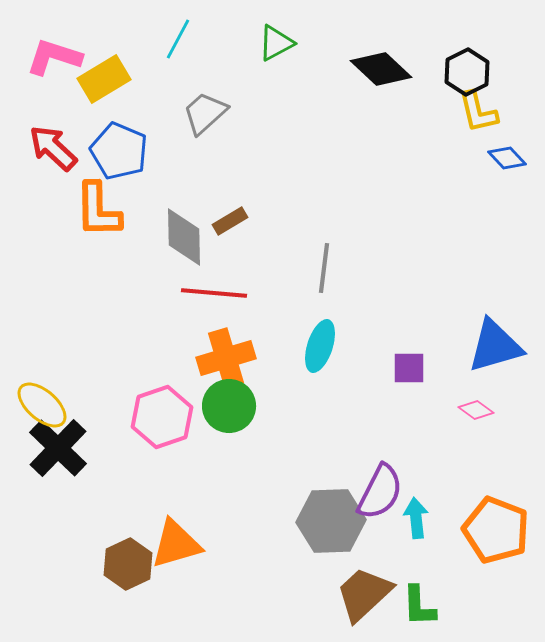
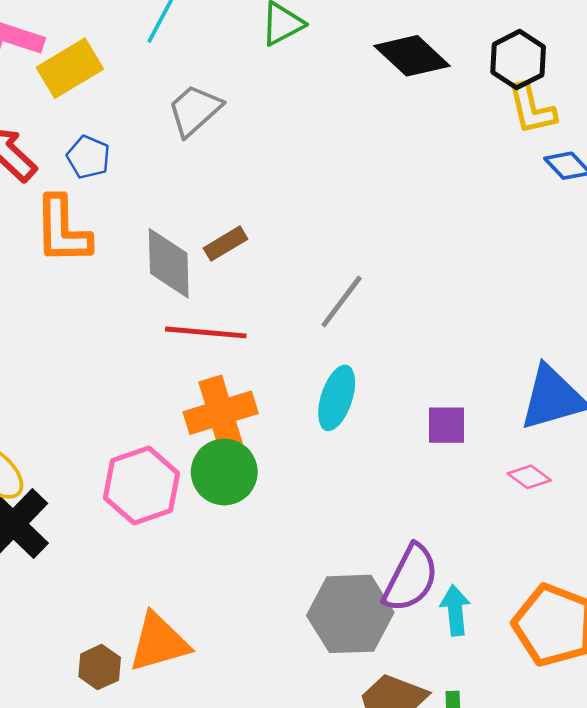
blue pentagon: (119, 151) -> (88, 157), size x0.6
gray line: (324, 268) -> (342, 302), turned 30
brown hexagon: (128, 564) -> (100, 667), size x0.7

